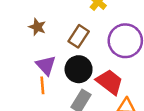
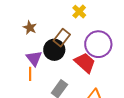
black circle: (79, 69) -> (54, 50), moved
red trapezoid: (110, 82) -> (85, 63), moved

